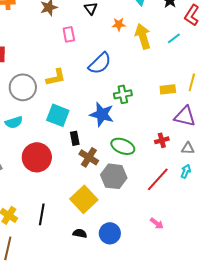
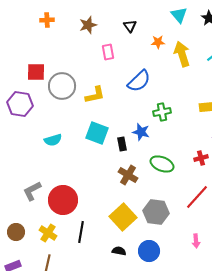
gray circle: (23, 87) -> (62, 86), moved
blue star: (102, 114) -> (141, 132), size x0.7
black rectangle: (75, 138) -> (122, 144), moved
red circle: (37, 157) -> (63, 200), moved
gray hexagon: (114, 176) -> (156, 212), moved
pink arrow: (157, 223) -> (196, 241), turned 48

